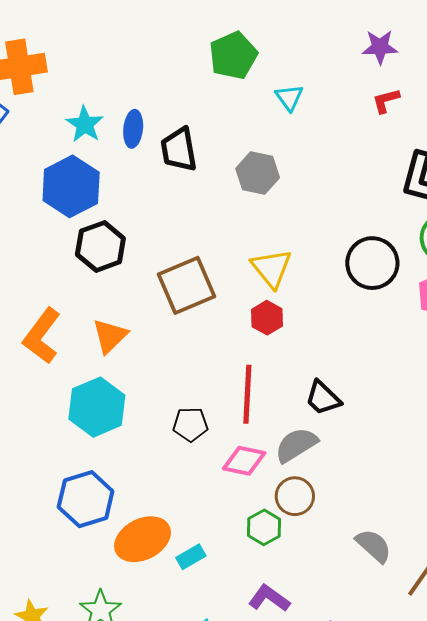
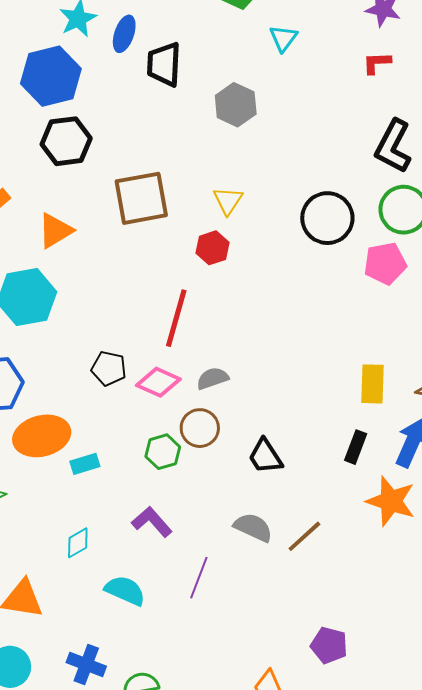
yellow triangle: (271, 268) -> (228, 201), size x0.7
black trapezoid: (323, 398) -> (265, 456), moved
black pentagon: (190, 424) -> (109, 368), moved
gray semicircle: (296, 445) -> (213, 378), size x0.7
gray semicircle: (374, 546) -> (253, 527), moved, turned -30

